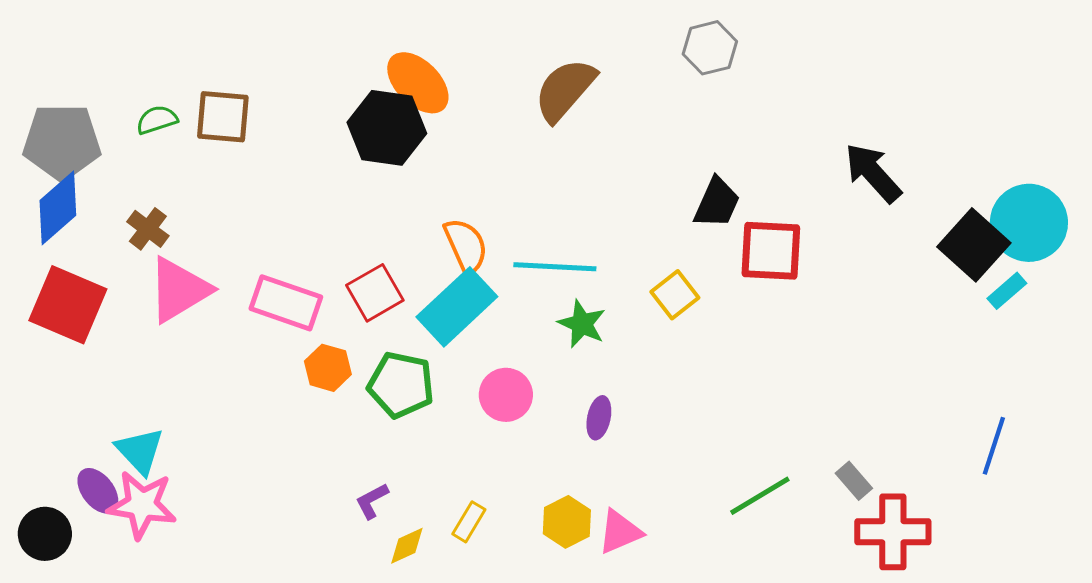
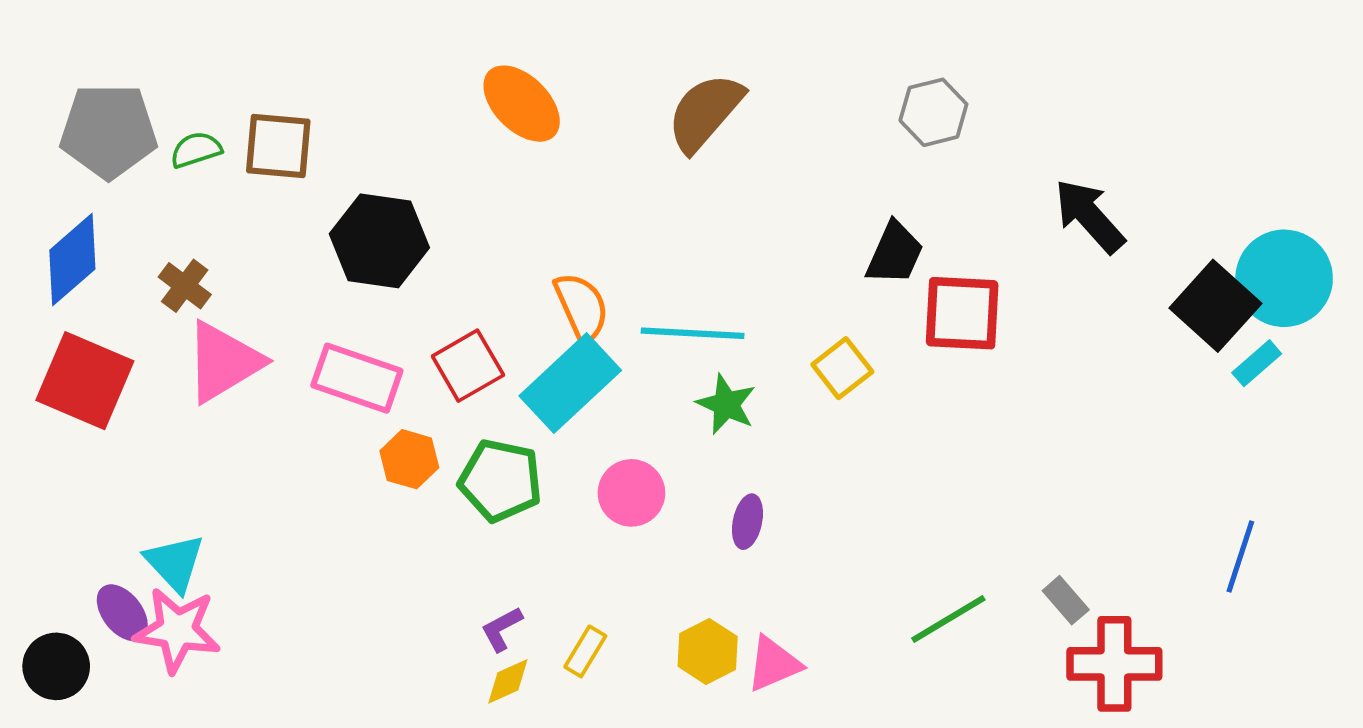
gray hexagon: (710, 48) -> (933, 112), moved
black hexagon: (387, 128) -> (379, 241), moved
gray pentagon: (62, 142) -> (109, 131), moved
purple L-shape: (372, 501) -> (502, 629), moved

